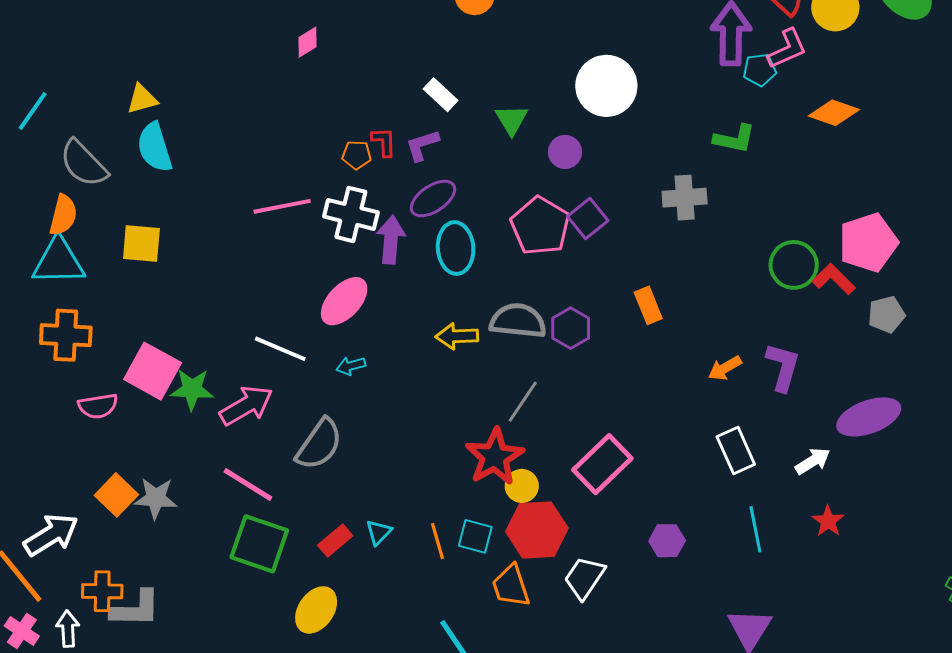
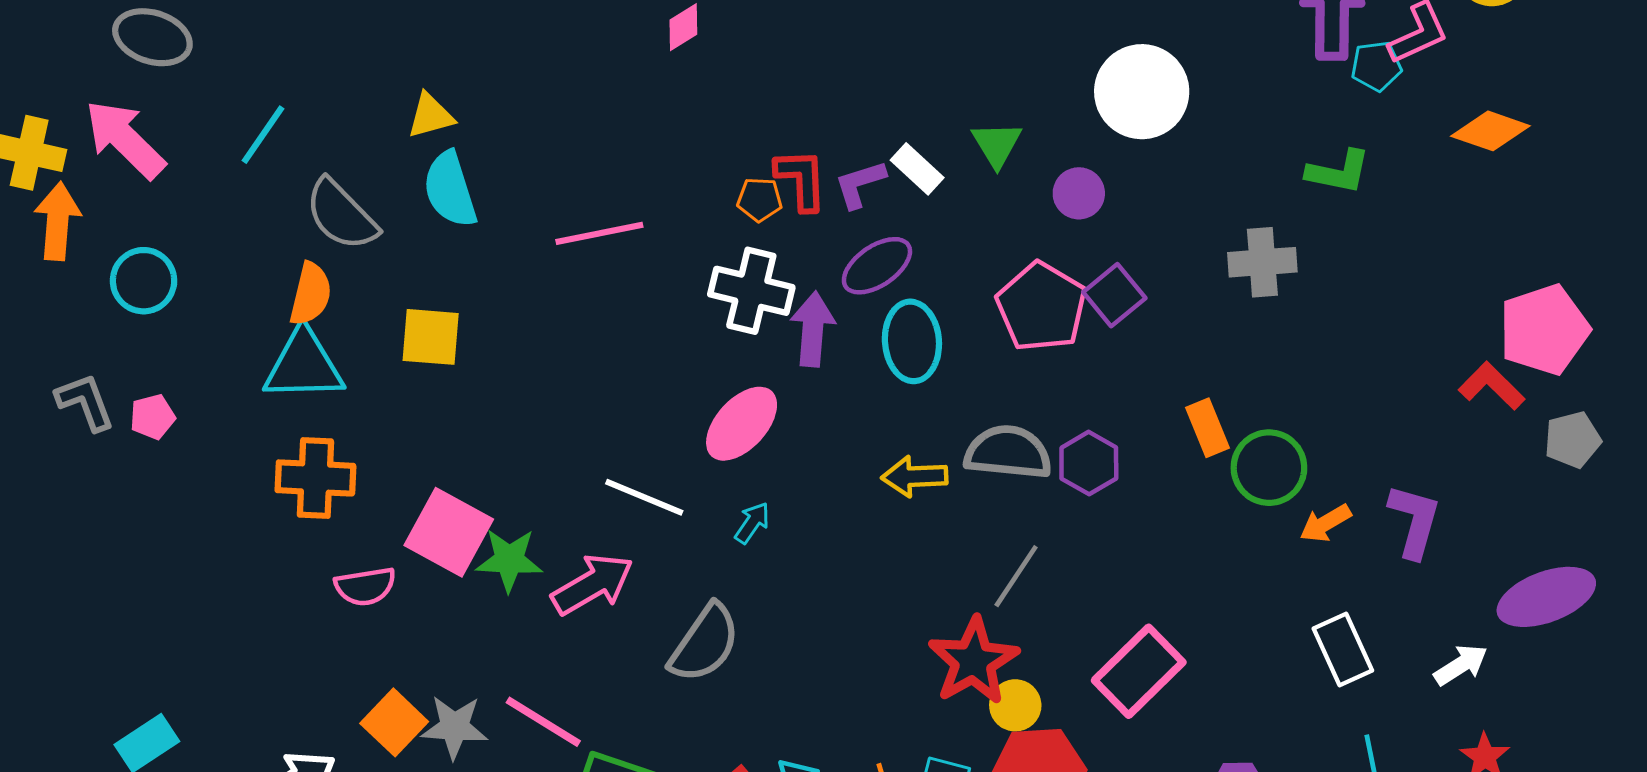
white rectangle: (441, 95) -> (917, 169), moved
red L-shape: (384, 142) -> (801, 179), size x1.4
pink line: (282, 206) -> (599, 233), moved
green circle: (794, 265) -> (1269, 468), moved
cyan arrow: (351, 366) -> (752, 523), turned 140
pink line: (248, 485) -> (543, 722), moved

